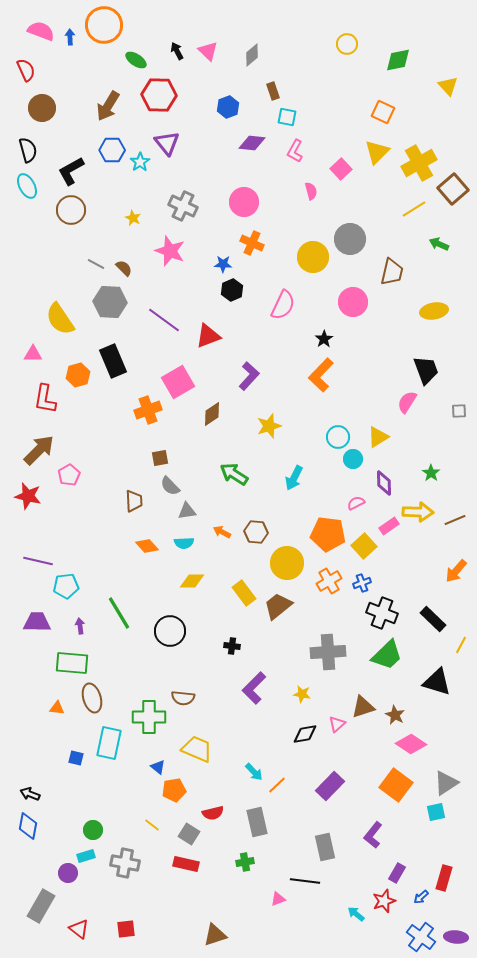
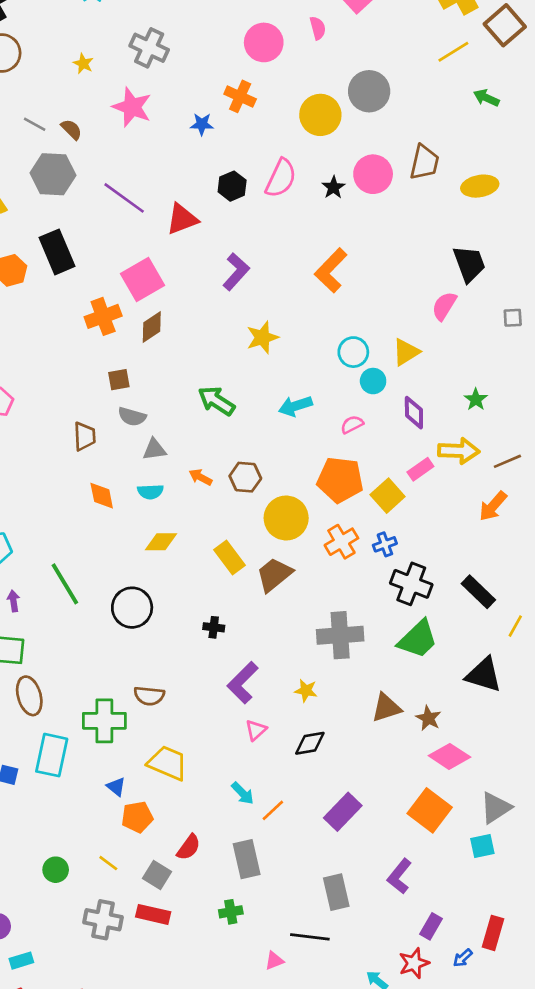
pink circle: (244, 202) -> (264, 42), moved
brown trapezoid: (392, 272) -> (424, 162), moved
black hexagon: (232, 290) -> (232, 186), moved
black star: (324, 339) -> (334, 187), moved
brown diamond: (212, 414) -> (152, 327), moved
cyan arrow: (294, 478) -> (295, 406), turned 45
gray semicircle: (170, 486) -> (132, 417), turned -30
pink semicircle: (356, 503) -> (352, 424), moved
orange diamond: (147, 546) -> (102, 496), turned 30
orange arrow: (456, 571) -> (493, 506), moved
pink triangle: (337, 724) -> (256, 730), moved
red semicircle: (213, 813) -> (189, 847), turned -40
green circle: (93, 830) -> (56, 870), moved
cyan rectangle: (86, 856) -> (21, 961), moved
gray cross: (125, 863) -> (103, 920), moved

